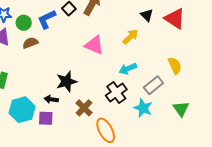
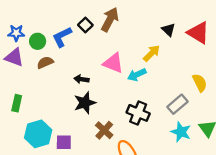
cyan arrow: (128, 69) -> (137, 75), moved
black cross: (116, 93) -> (138, 113), turned -30
black arrow: (51, 99) -> (81, 79), moved
cyan star: (143, 108) -> (181, 132), moved

